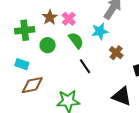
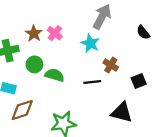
cyan star: (100, 31) -> (90, 43), turned -30
green semicircle: (76, 40) -> (55, 75), moved, turned -30
black line: (85, 66) -> (92, 82), moved, turned -56

